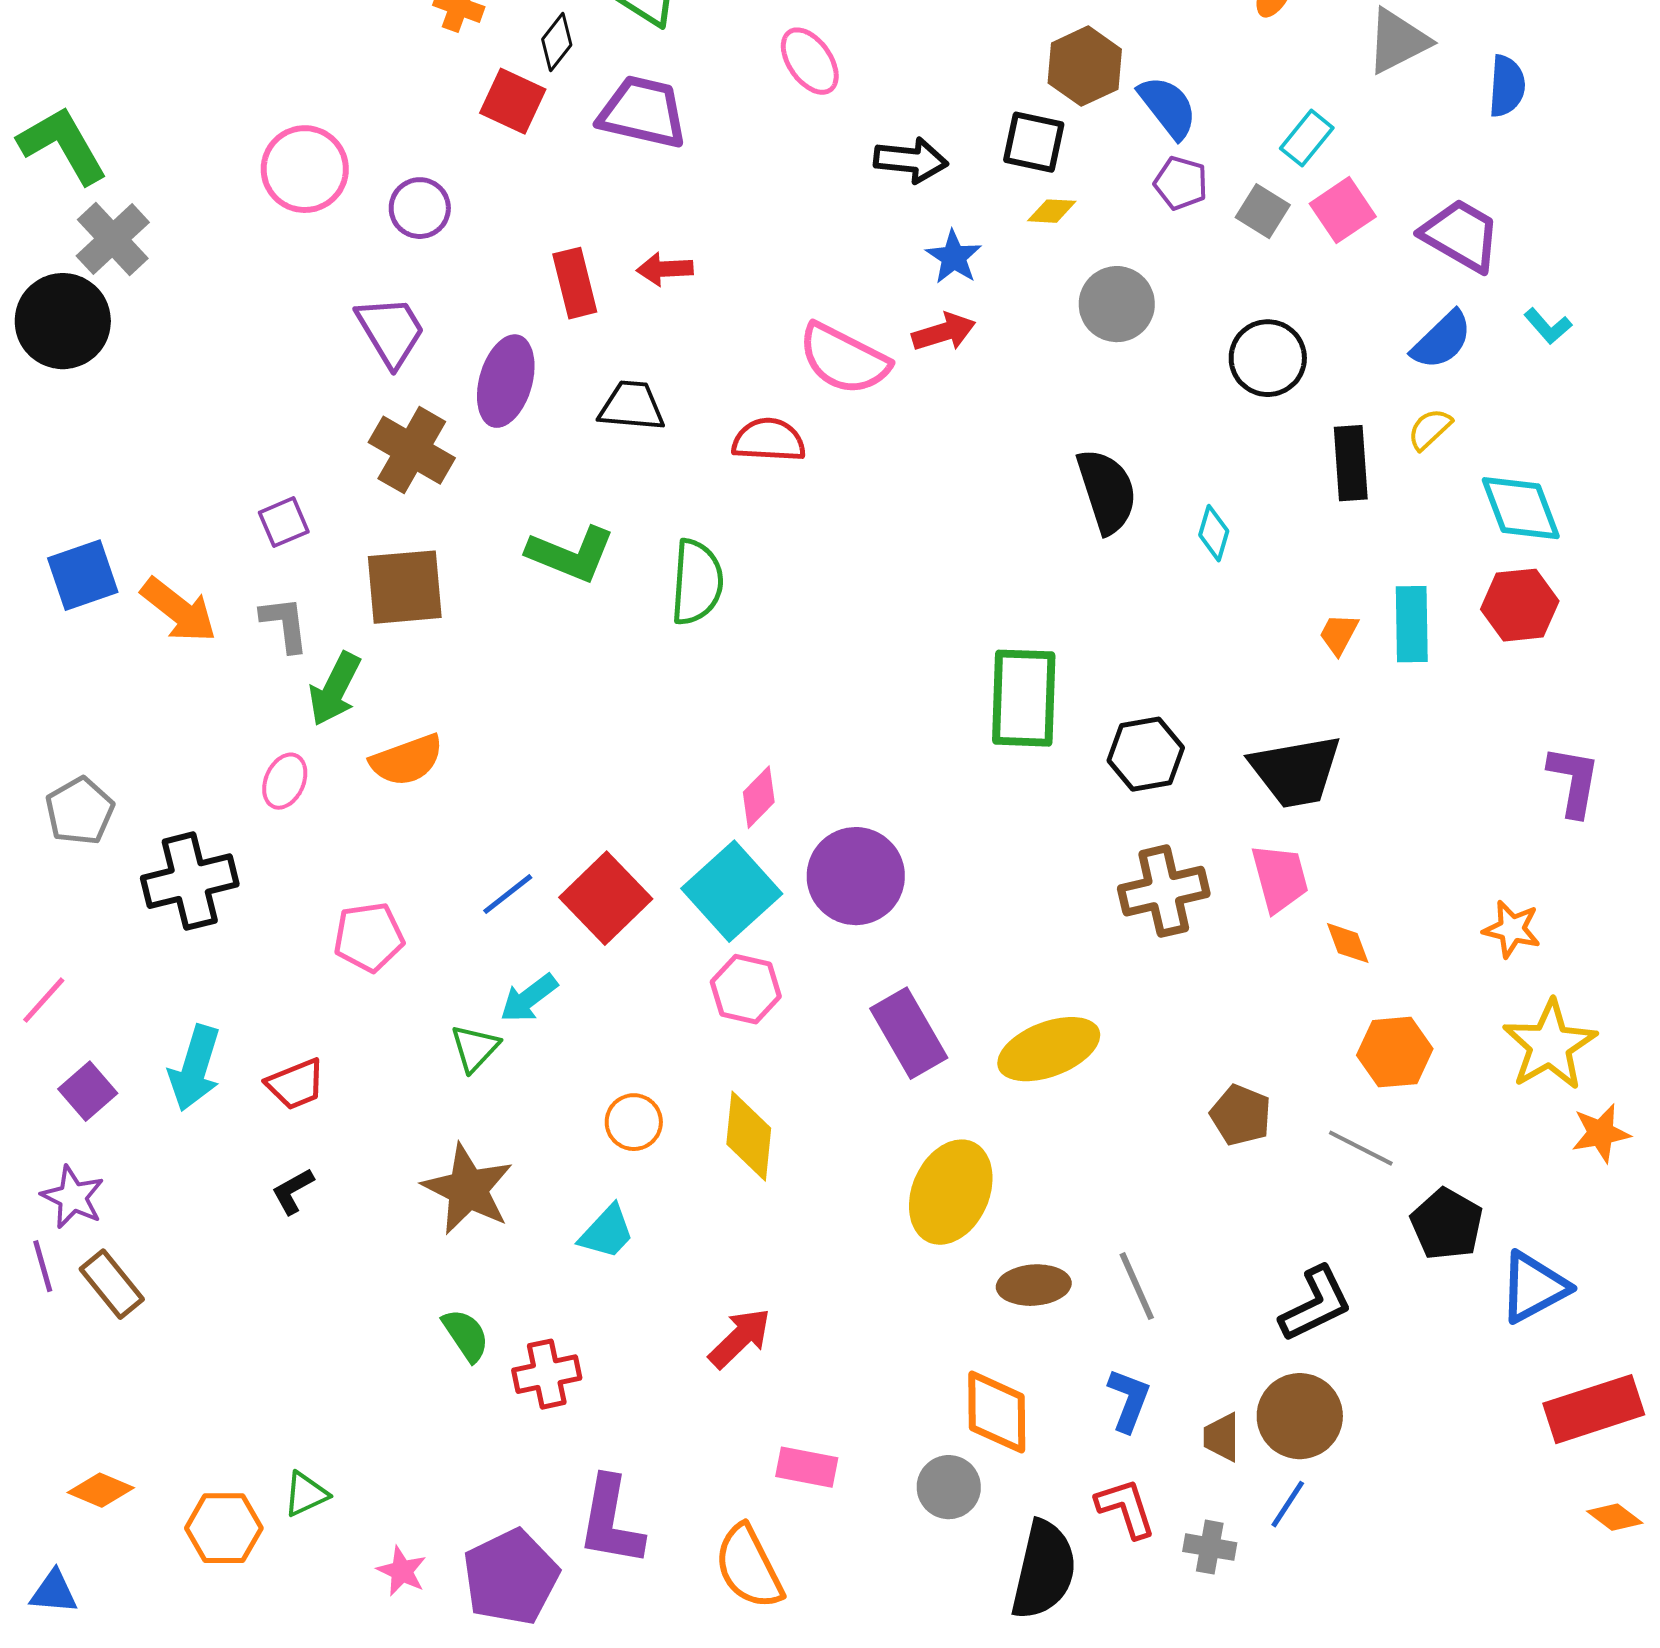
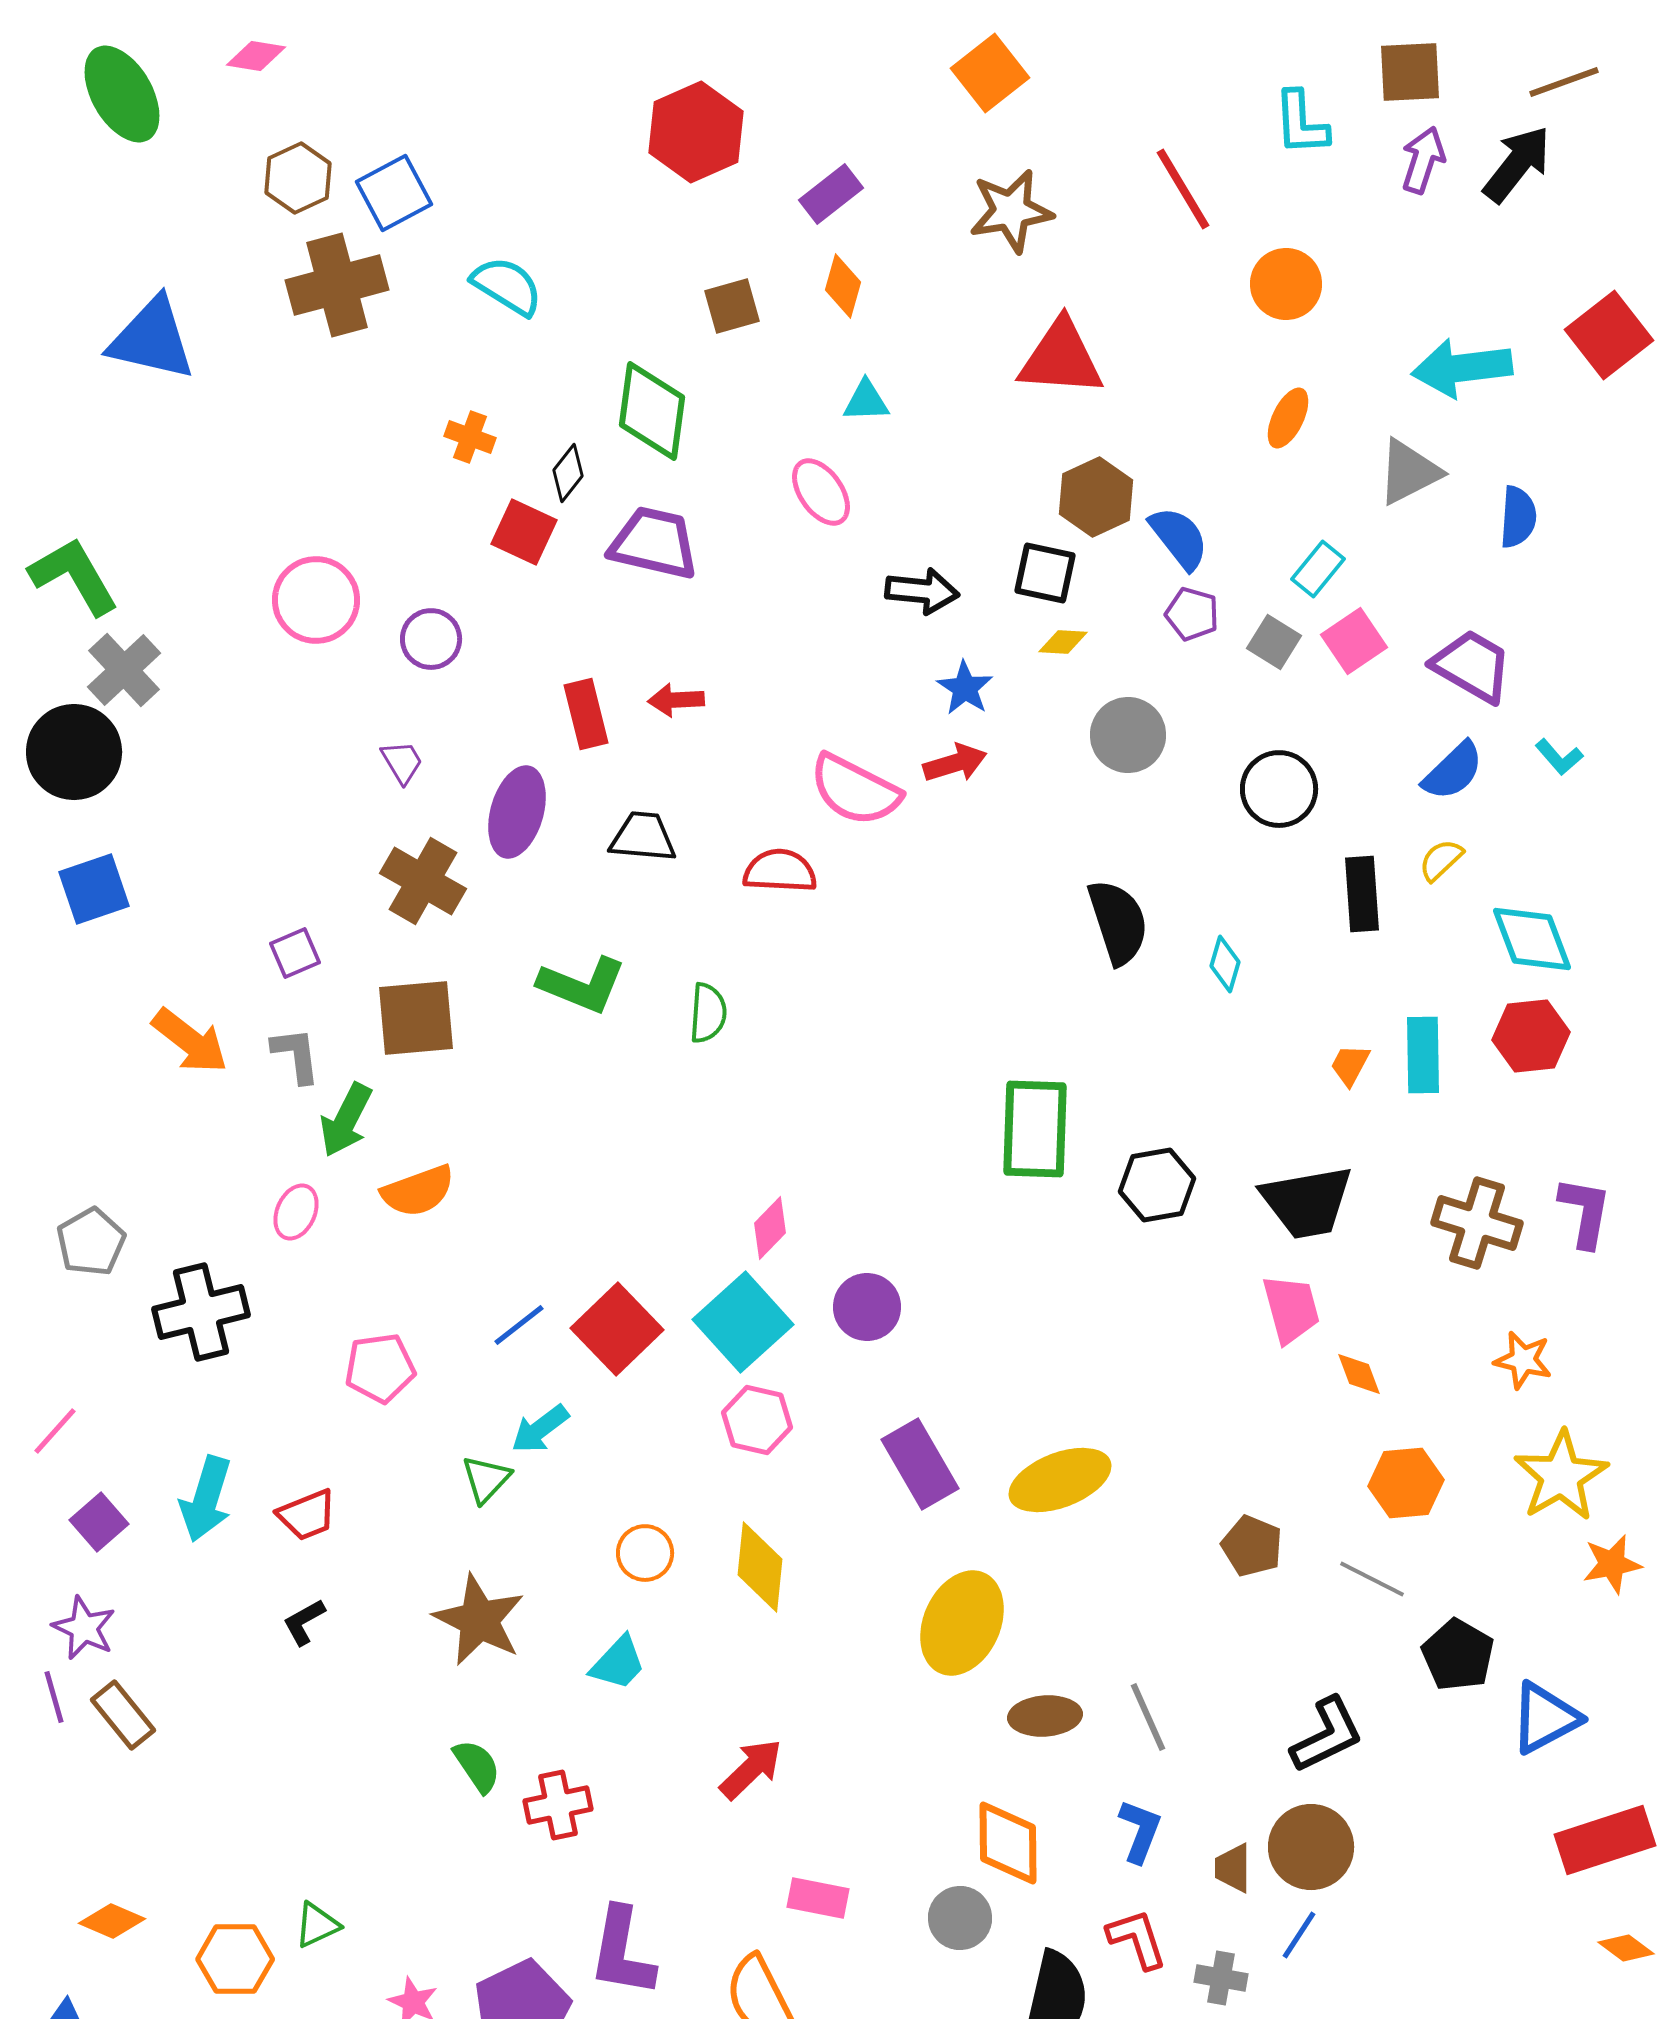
purple trapezoid: (391, 331) -> (402, 762), size x0.6
blue square: (83, 575) -> (94, 889), moved
green semicircle: (697, 582) -> (708, 1013), size x0.7
purple circle: (856, 876) -> (867, 1307), size x0.7
brown cross: (1164, 891) -> (1477, 1223), moved, turned 30

